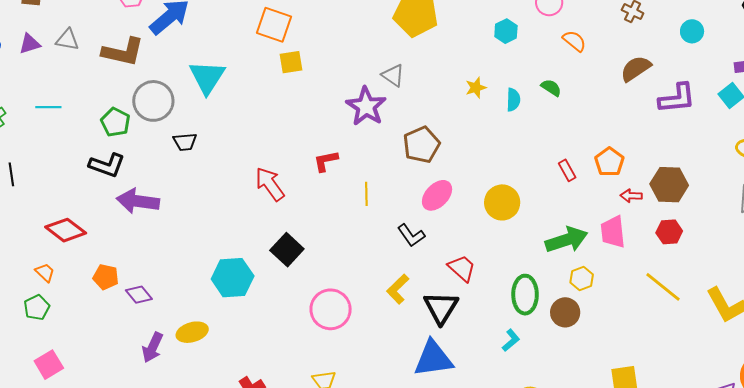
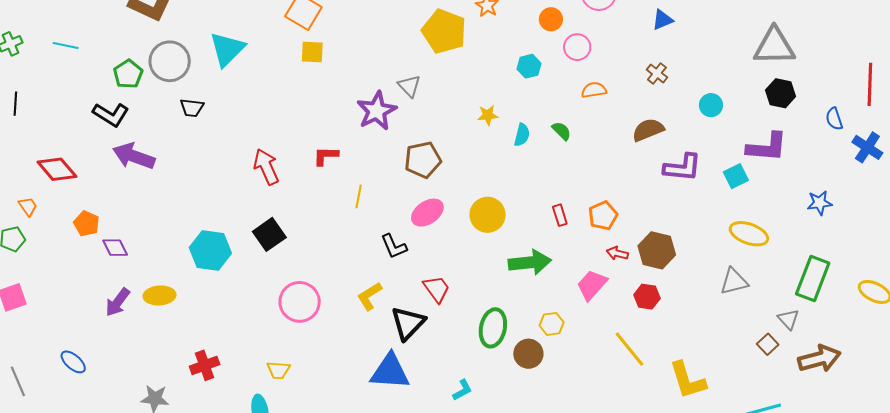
orange semicircle: (574, 41) -> (594, 90), turned -60
yellow circle: (502, 202) -> (488, 215), moved
pink trapezoid: (613, 232) -> (592, 285), turned 36
green arrow: (566, 240) -> (530, 262), moved
cyan L-shape: (511, 340) -> (462, 390), moved

